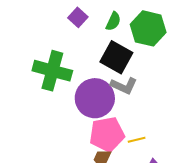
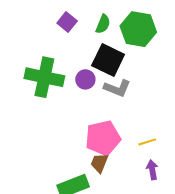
purple circle: (95, 98) -> (85, 79), moved, size x0.5
yellow line: (137, 140) -> (147, 142), moved

